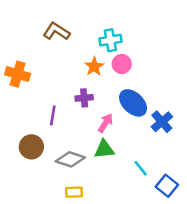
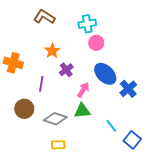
orange star: (94, 67) -> (52, 51), moved
orange cross: (18, 74) -> (13, 63), moved
purple cross: (84, 98) -> (66, 70), turned -32

